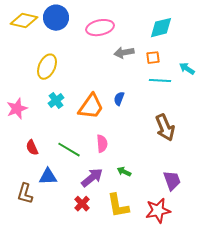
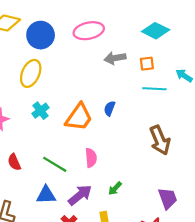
blue circle: (56, 18) -> (41, 35), moved
cyan diamond: (161, 28) -> (156, 31), turned 40
green arrow: (124, 172) -> (115, 188), turned -72
blue triangle: (48, 177) -> (46, 195), moved

